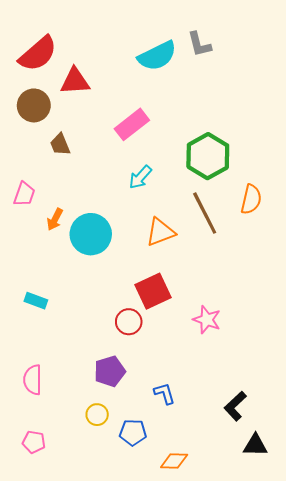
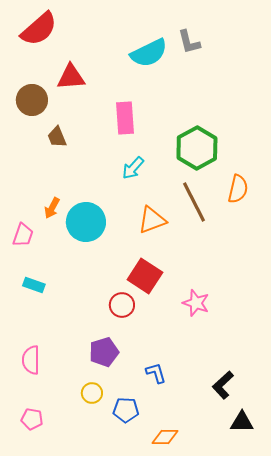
red semicircle: (38, 54) -> (39, 29), moved
pink rectangle: (132, 124) -> (125, 118), turned -56
pink trapezoid: (24, 194) -> (23, 235), moved
red square: (153, 291) -> (145, 276), turned -32

